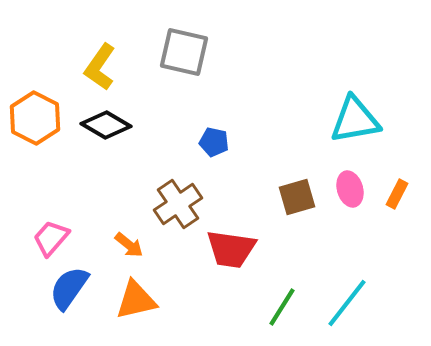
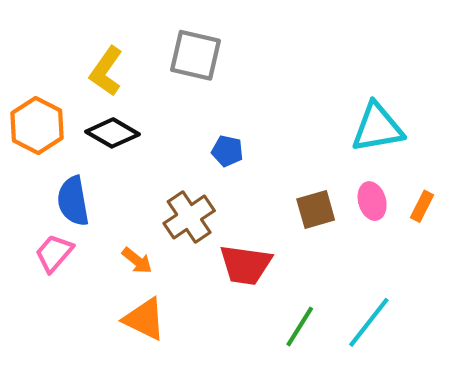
blue semicircle: (69, 288) -> (73, 201), moved, turned -45
orange triangle: (136, 300) -> (144, 319), turned 39

